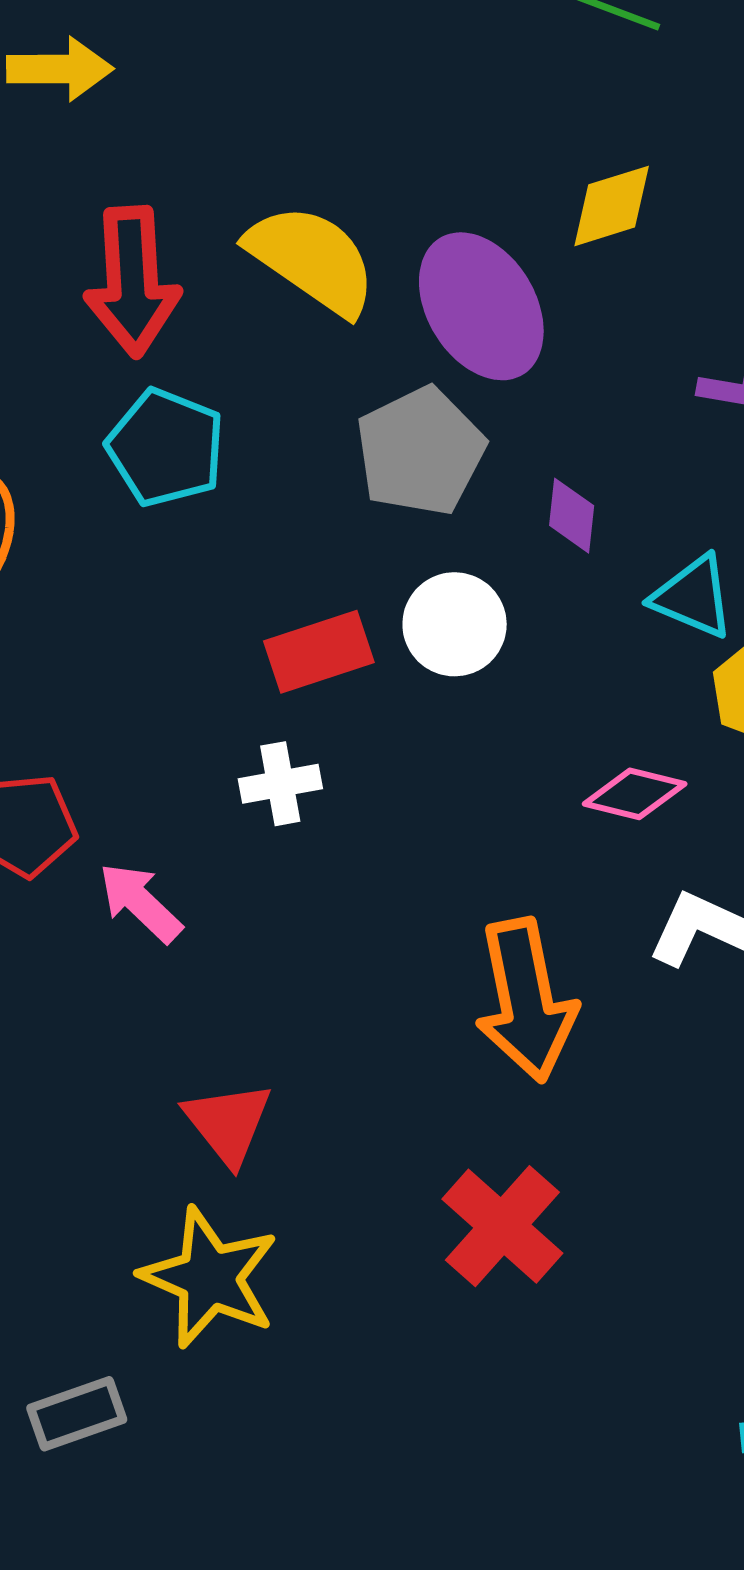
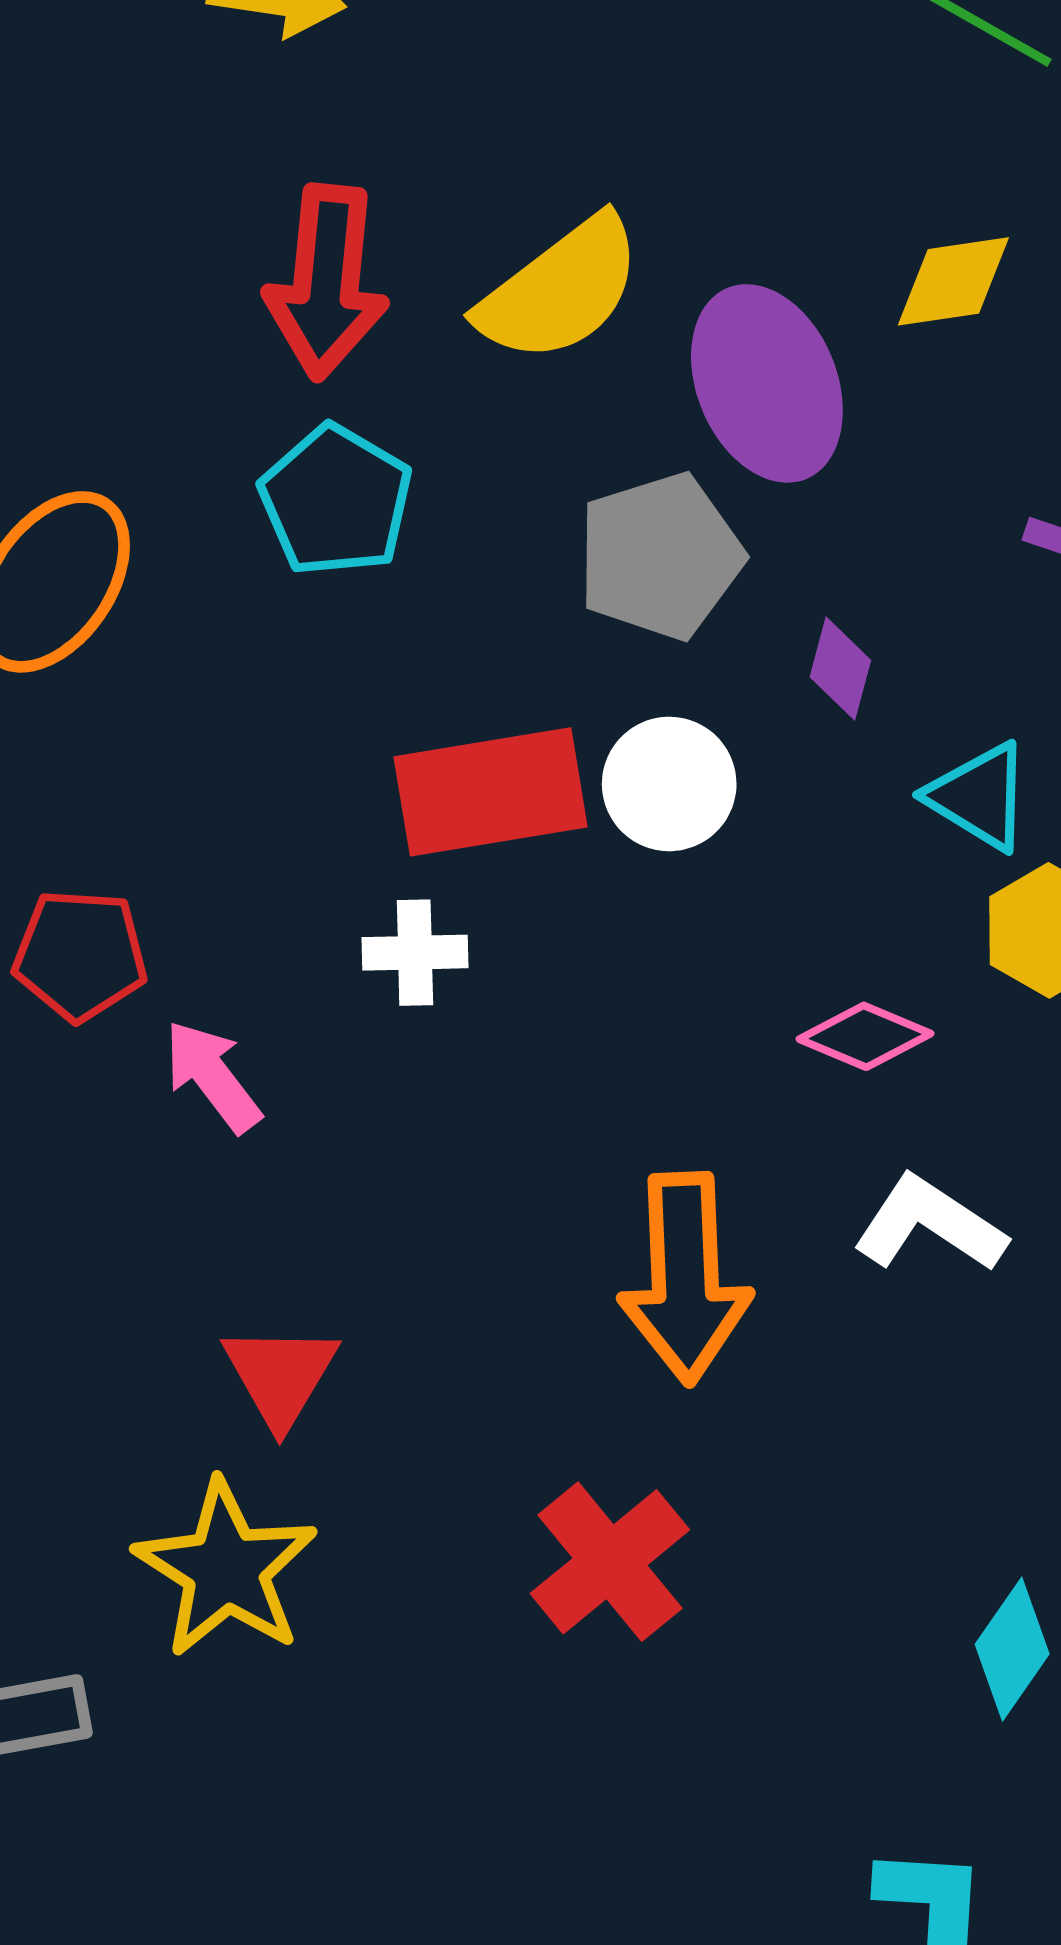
yellow semicircle: (312, 259) -> (560, 290), turned 99
red rectangle: (319, 652) -> (491, 792), size x1.4

